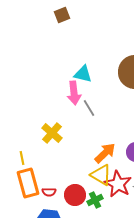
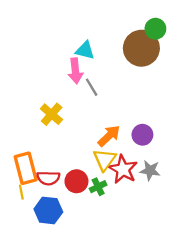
yellow line: (22, 158) -> (21, 192), moved
yellow triangle: (101, 175) -> (105, 160), turned 35
red semicircle: (49, 192) -> (48, 178), size x1.5

